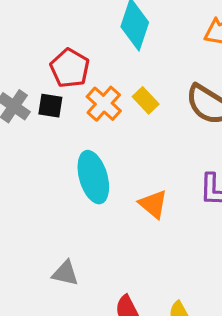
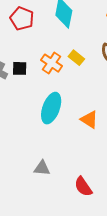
red pentagon: (70, 68) -> (22, 18), moved
cyan ellipse: (93, 177) -> (51, 108), turned 44

